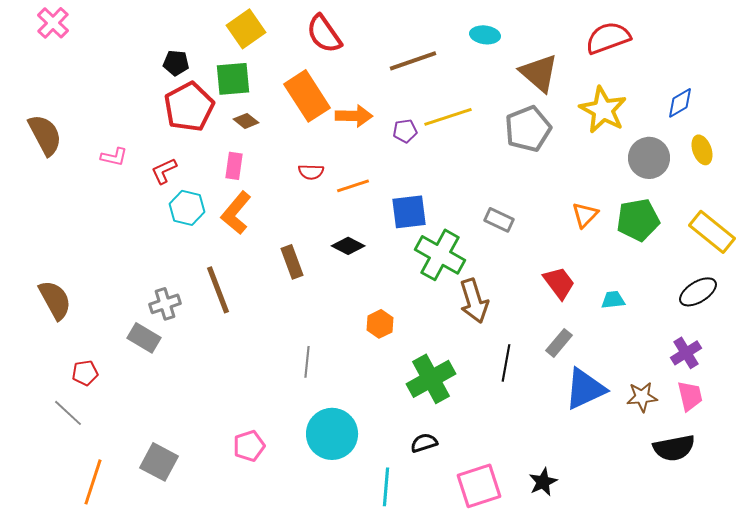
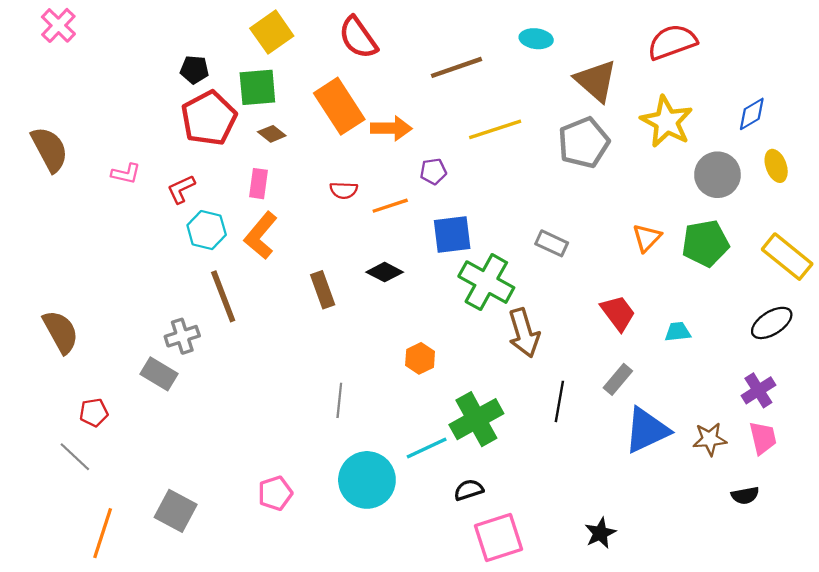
purple pentagon: (405, 131) -> (433, 171), moved
brown line: (218, 290) -> (223, 296), moved
black semicircle: (674, 448) -> (745, 495), size x0.6
pink square: (479, 486) -> (499, 537), moved
cyan line: (386, 487) -> (427, 448), moved, turned 60

